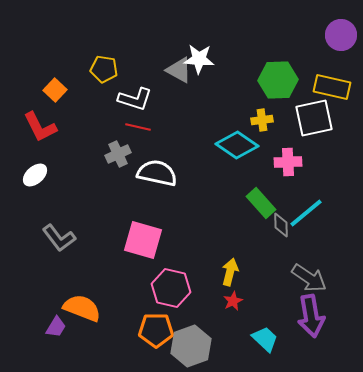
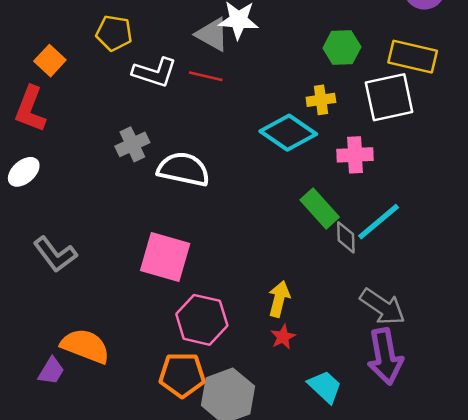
green hexagon: (278, 80) -> (342, 47), size x0.7
red L-shape: (40, 127) -> (30, 109), turned 48
red line: (138, 127) -> (206, 76), moved

